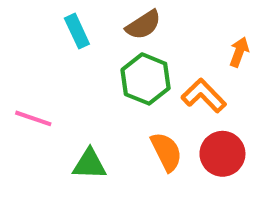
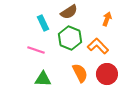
cyan rectangle: (77, 31) -> (43, 23), moved
orange arrow: (239, 52) -> (107, 19), moved
pink line: (33, 118) -> (36, 50), moved

